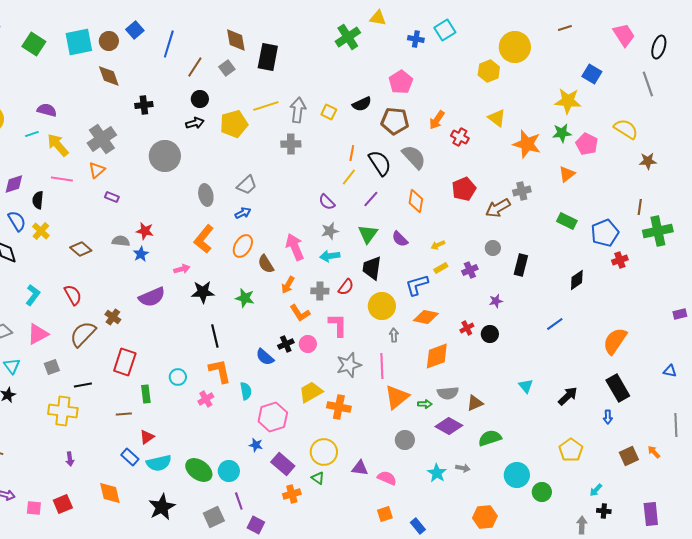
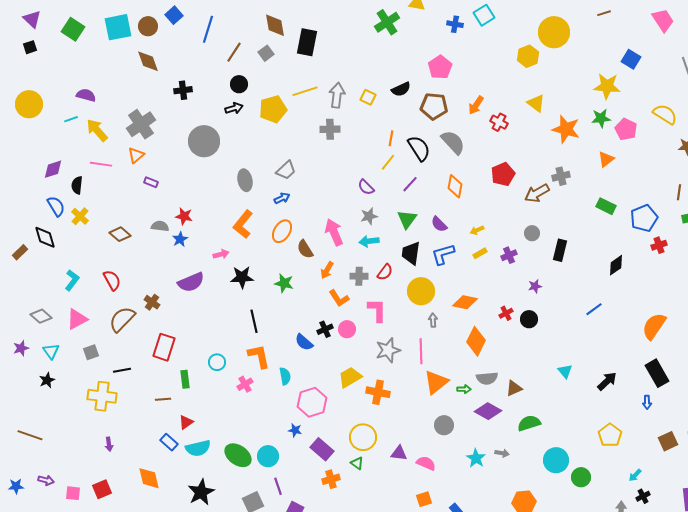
blue L-shape: (417, 285) -> (443, 254), moved
orange diamond: (437, 356) -> (476, 341), turned -44
black cross: (604, 511) -> (643, 496), turned -32

